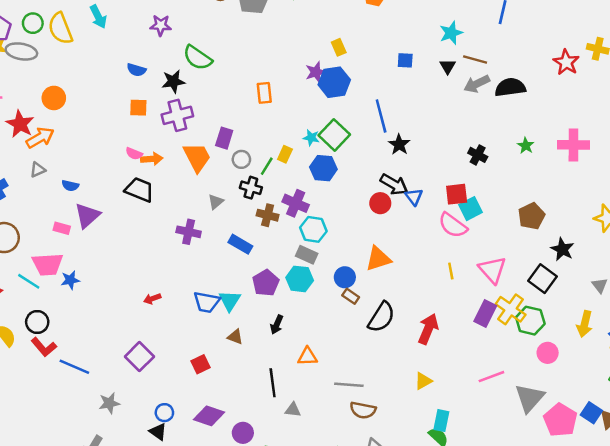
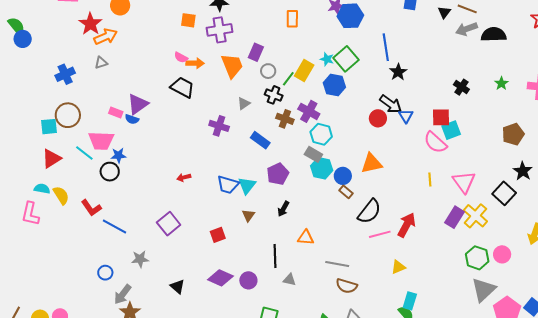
yellow rectangle: (285, 154) -> (304, 70), size x1.5
blue semicircle: (70, 186) -> (132, 119), moved
brown pentagon: (531, 216) -> (513, 134), moved
cyan hexagon: (300, 279) -> (322, 168), moved
green hexagon: (530, 321) -> (477, 258), moved
black circle: (37, 322) -> (110, 172), moved
brown triangle: (235, 337) -> (248, 215), turned 40
pink line: (491, 377) -> (380, 234), moved
blue circle: (164, 413) -> (105, 273), moved
purple circle: (243, 433) -> (248, 280), moved

